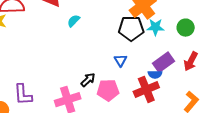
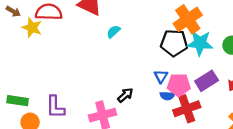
cyan star: (155, 27) -> (200, 43), size x1.4
blue semicircle: (155, 74) -> (167, 96), moved
pink pentagon: (108, 90) -> (179, 85), moved

